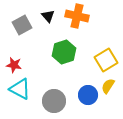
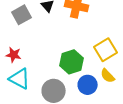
green hexagon: (64, 52) -> (72, 62), moved
yellow semicircle: (108, 86) -> (108, 76), turned -77

